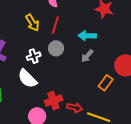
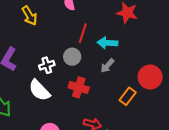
yellow arrow: (32, 23) -> (30, 16), moved
red line: (55, 25) -> (83, 33), moved
red cross: (54, 101) -> (79, 87), moved, turned 36

